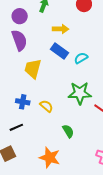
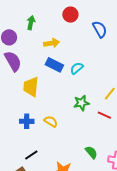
green star: (80, 93) -> (81, 103), size x0.7
black line: (16, 127) -> (31, 155), moved
green semicircle: (68, 131) -> (91, 152), moved

